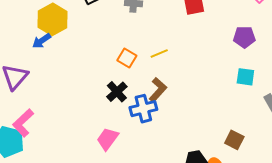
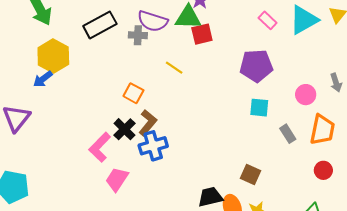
purple pentagon: (244, 37) -> (256, 66), size x1.4
yellow line: (159, 53) -> (174, 68), moved, turned 60
brown L-shape: (158, 90) -> (148, 123), moved
pink L-shape: (23, 123) -> (100, 147), moved

